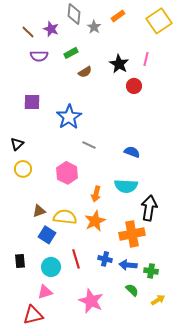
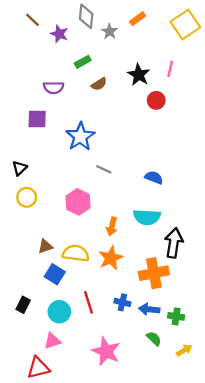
brown line: (28, 32) -> (32, 20), moved
purple semicircle: (39, 56) -> (53, 88), moved
black rectangle: (20, 261) -> (23, 305), turned 32

